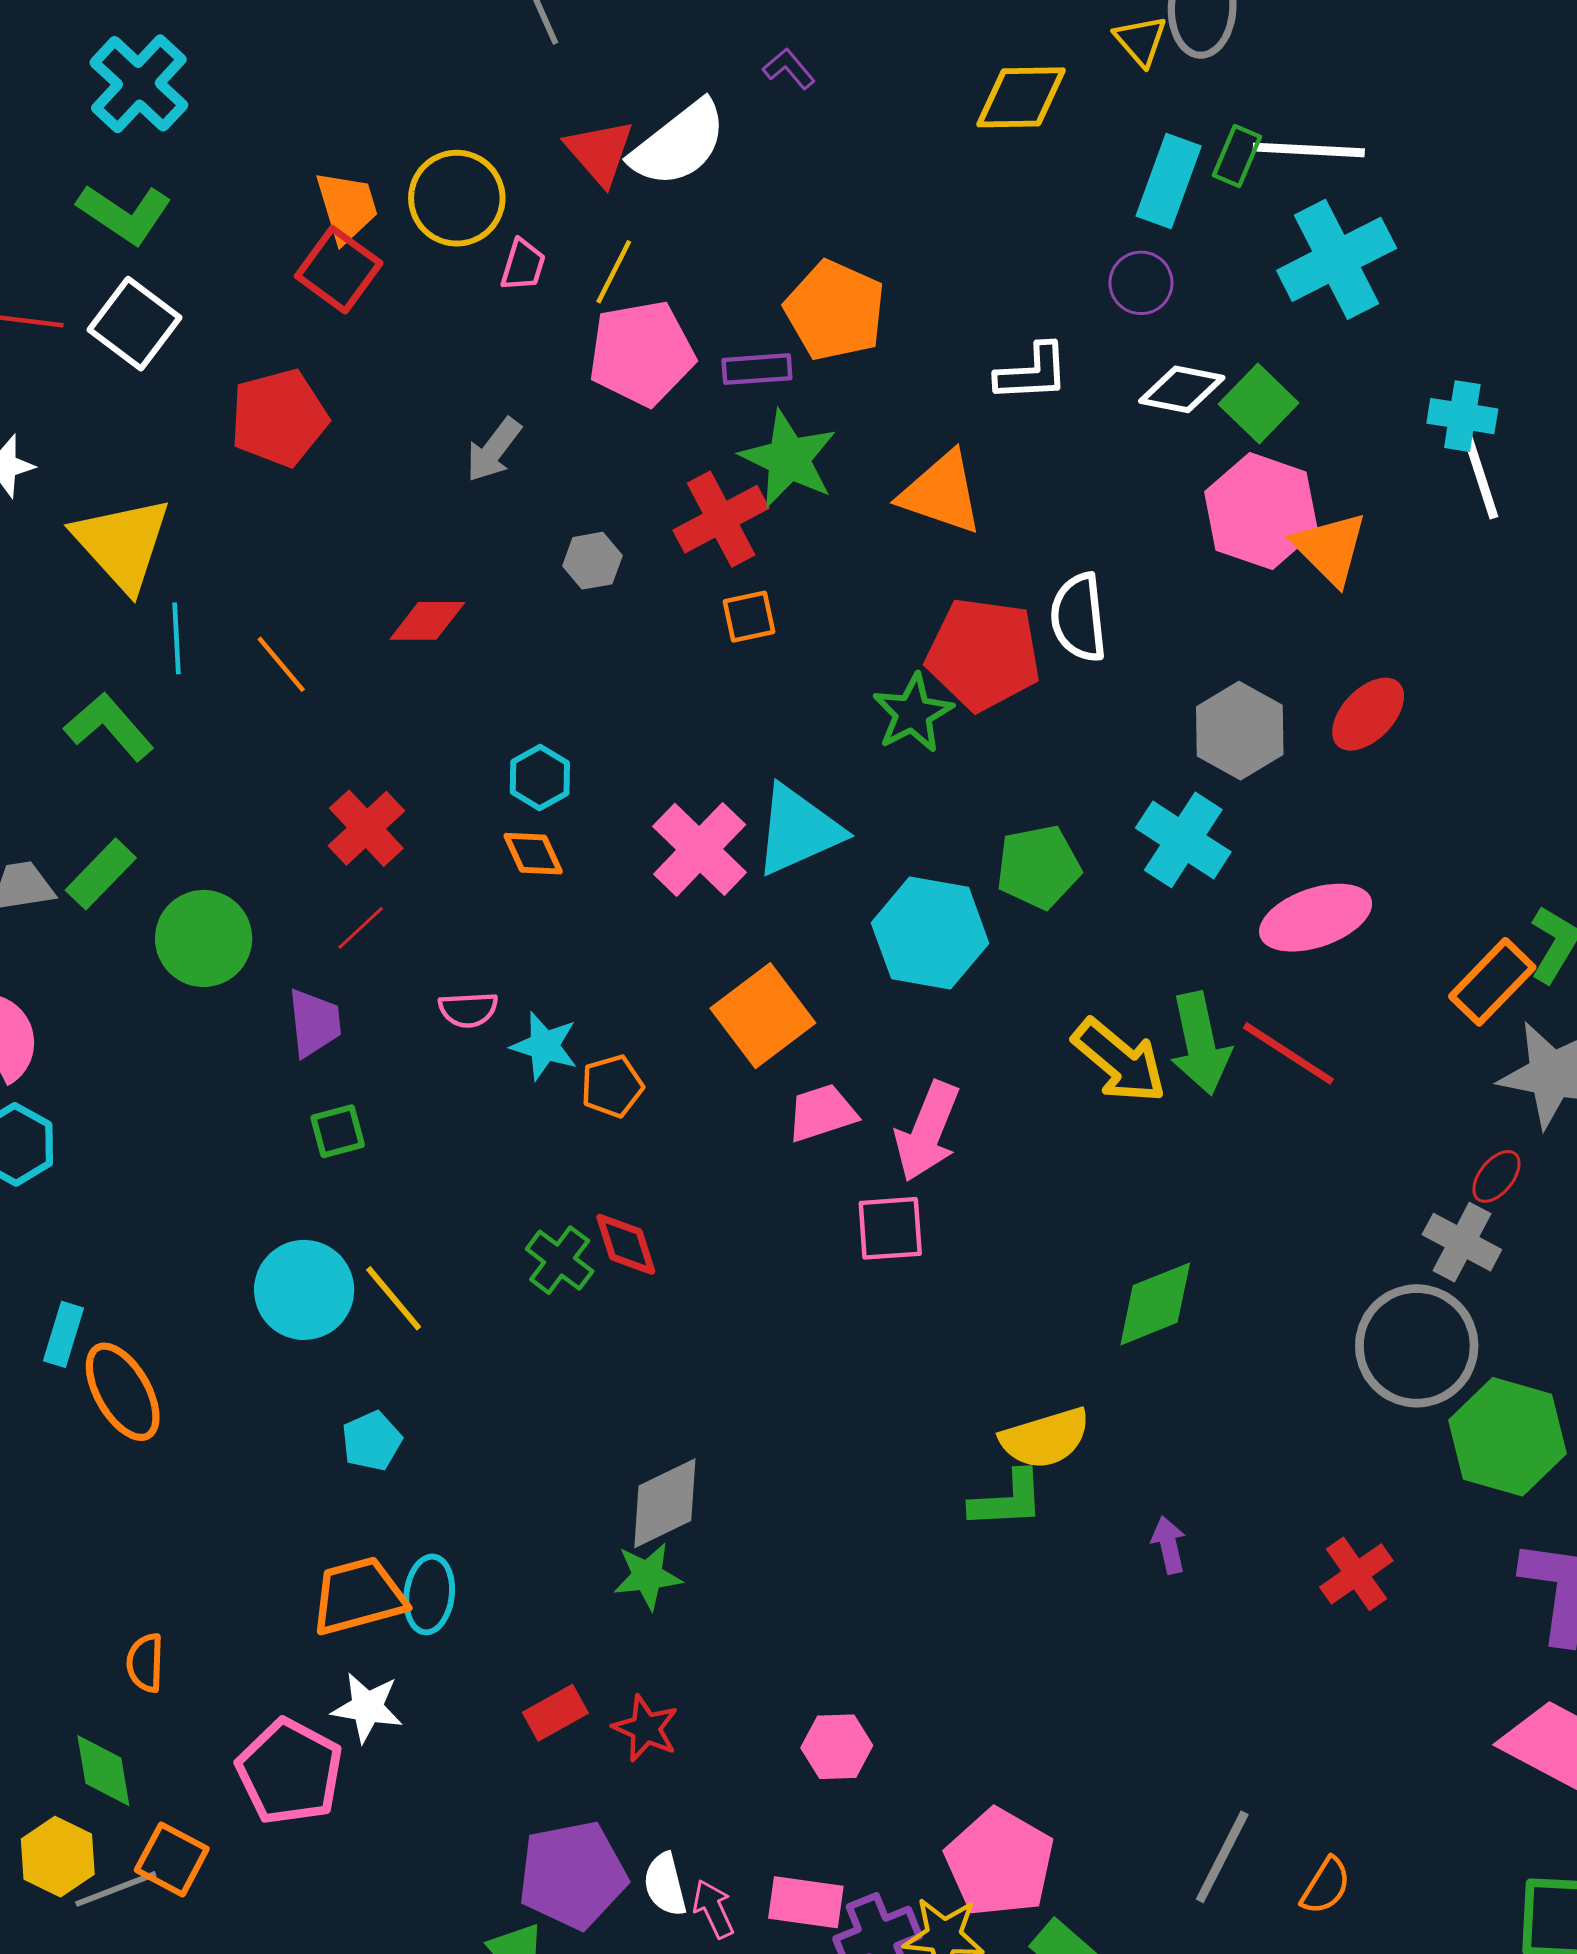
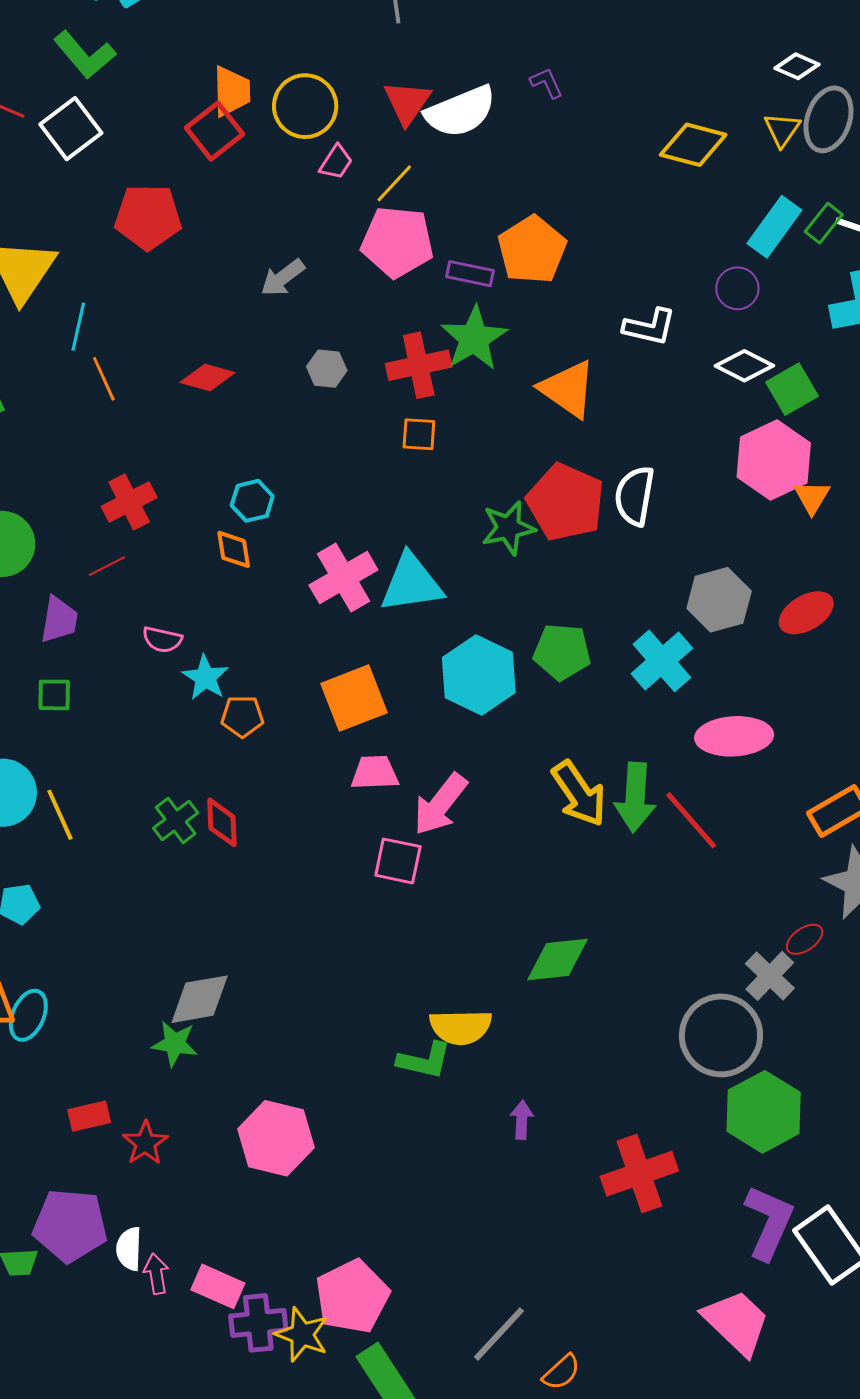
orange triangle: (1330, 548) -> (812, 497), size x0.7
cyan line: (176, 638) -> (78, 327), moved
red cross: (1356, 1574) -> (639, 1174), size x1.5
pink hexagon: (837, 1747) -> (276, 1138), moved, size x1.6

